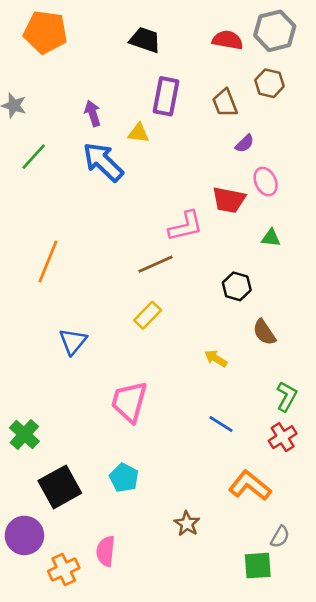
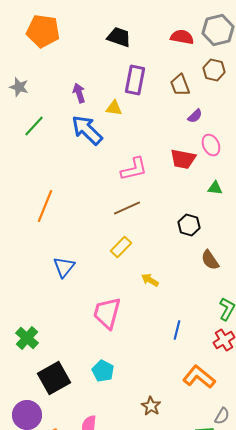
pink L-shape: (186, 226) -> (134, 169), moved
yellow arrow: (216, 358) -> (150, 280), moved
blue line: (221, 424) -> (177, 330), turned 72

